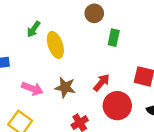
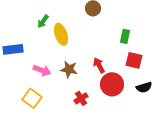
green rectangle: (114, 38) -> (125, 36), moved
red arrow: (102, 83) -> (99, 65), turned -70

